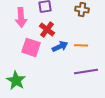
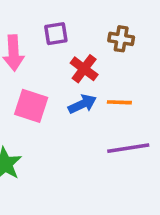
red cross: (47, 29) -> (84, 69), moved

